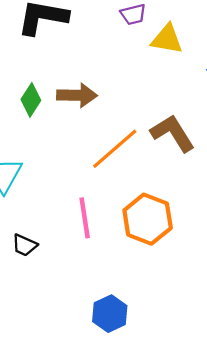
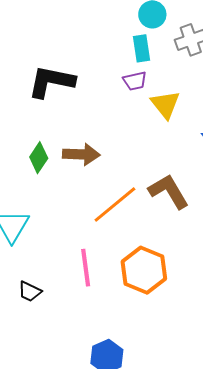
yellow triangle: (167, 39) -> (165, 104), turned 40

